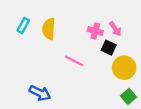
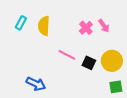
pink cross: (95, 31) -> (86, 28), turned 32
black square: (109, 48) -> (89, 63), moved
green square: (129, 96) -> (116, 87), turned 32

